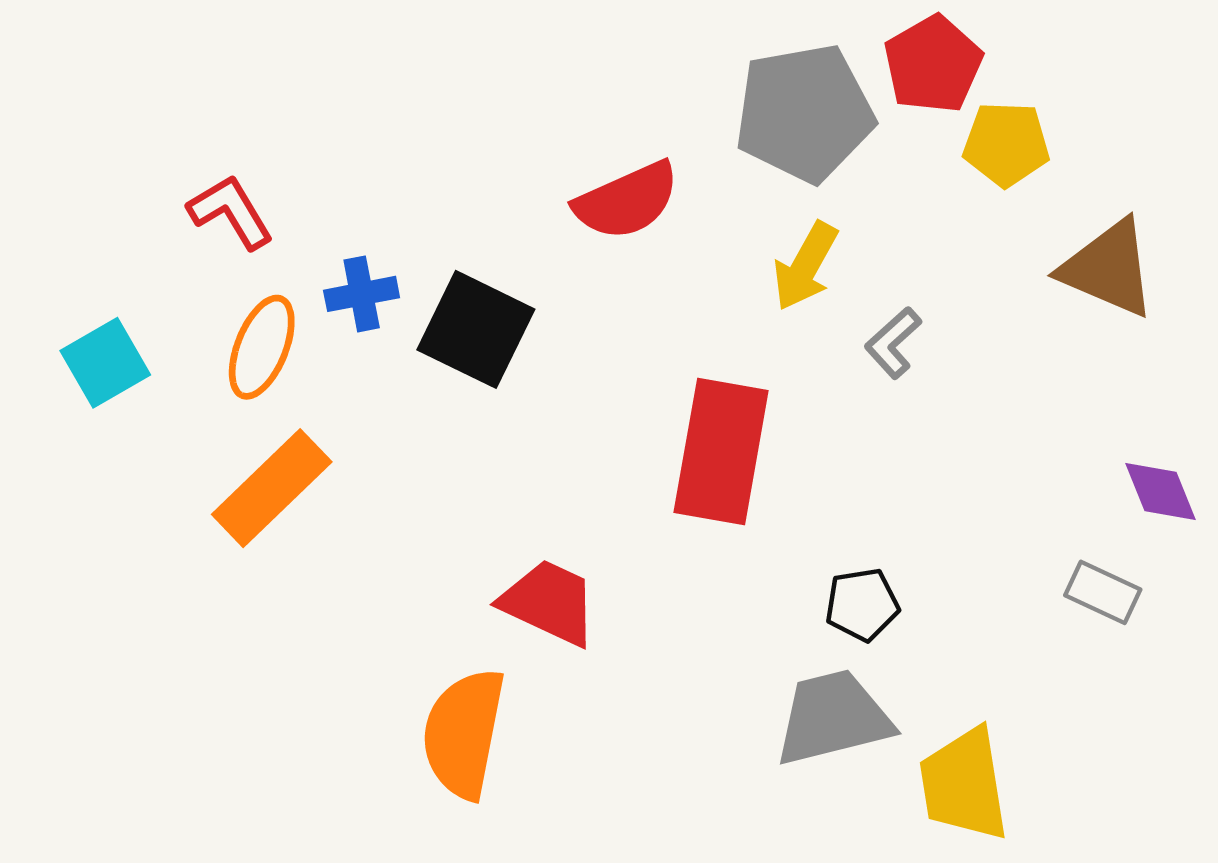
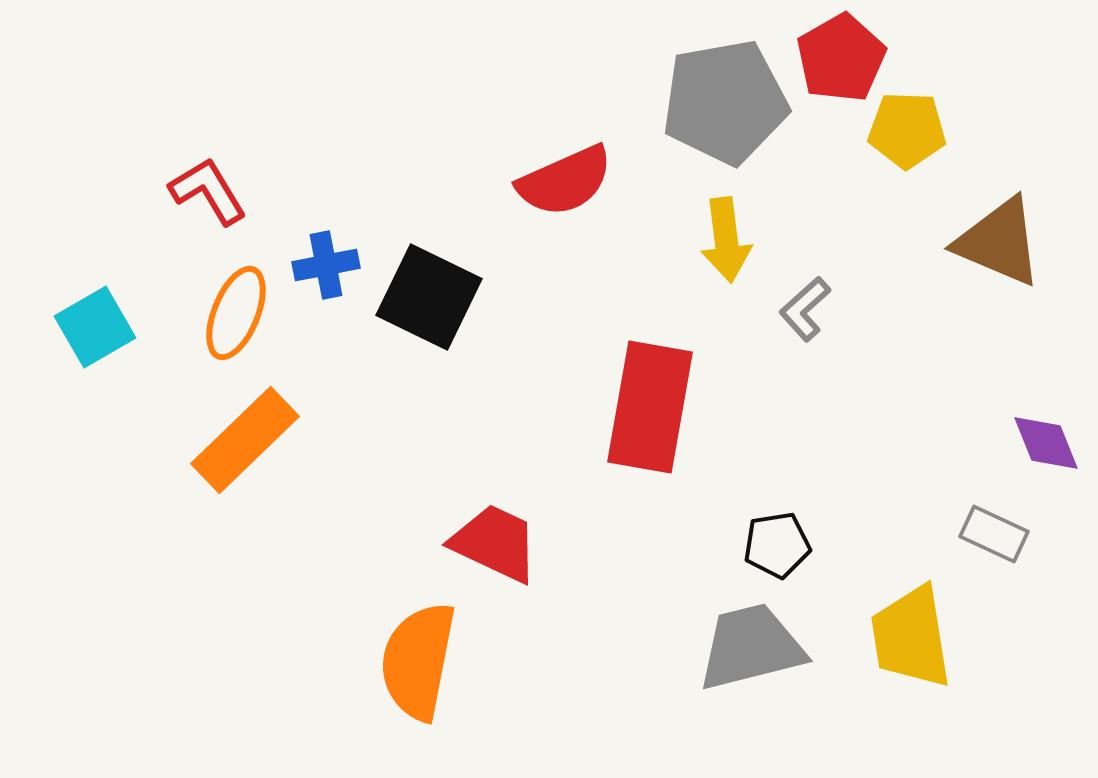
yellow arrow: (805, 266) -> (726, 240), turned -36
yellow trapezoid: (964, 784) -> (911, 637), moved

